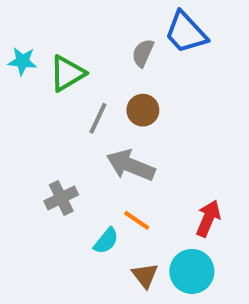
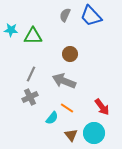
gray semicircle: (143, 53) -> (65, 15), moved
green triangle: (67, 73) -> (33, 36), turned 30
gray line: (98, 118) -> (31, 74), moved
red arrow: (208, 218) -> (102, 107), turned 120

